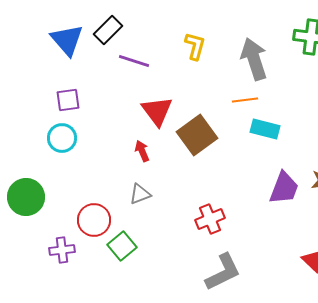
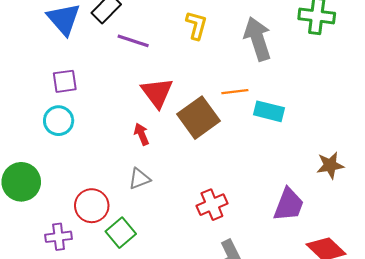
orange line: (245, 100) -> (235, 92), moved
purple trapezoid: (284, 188) -> (289, 205), moved

